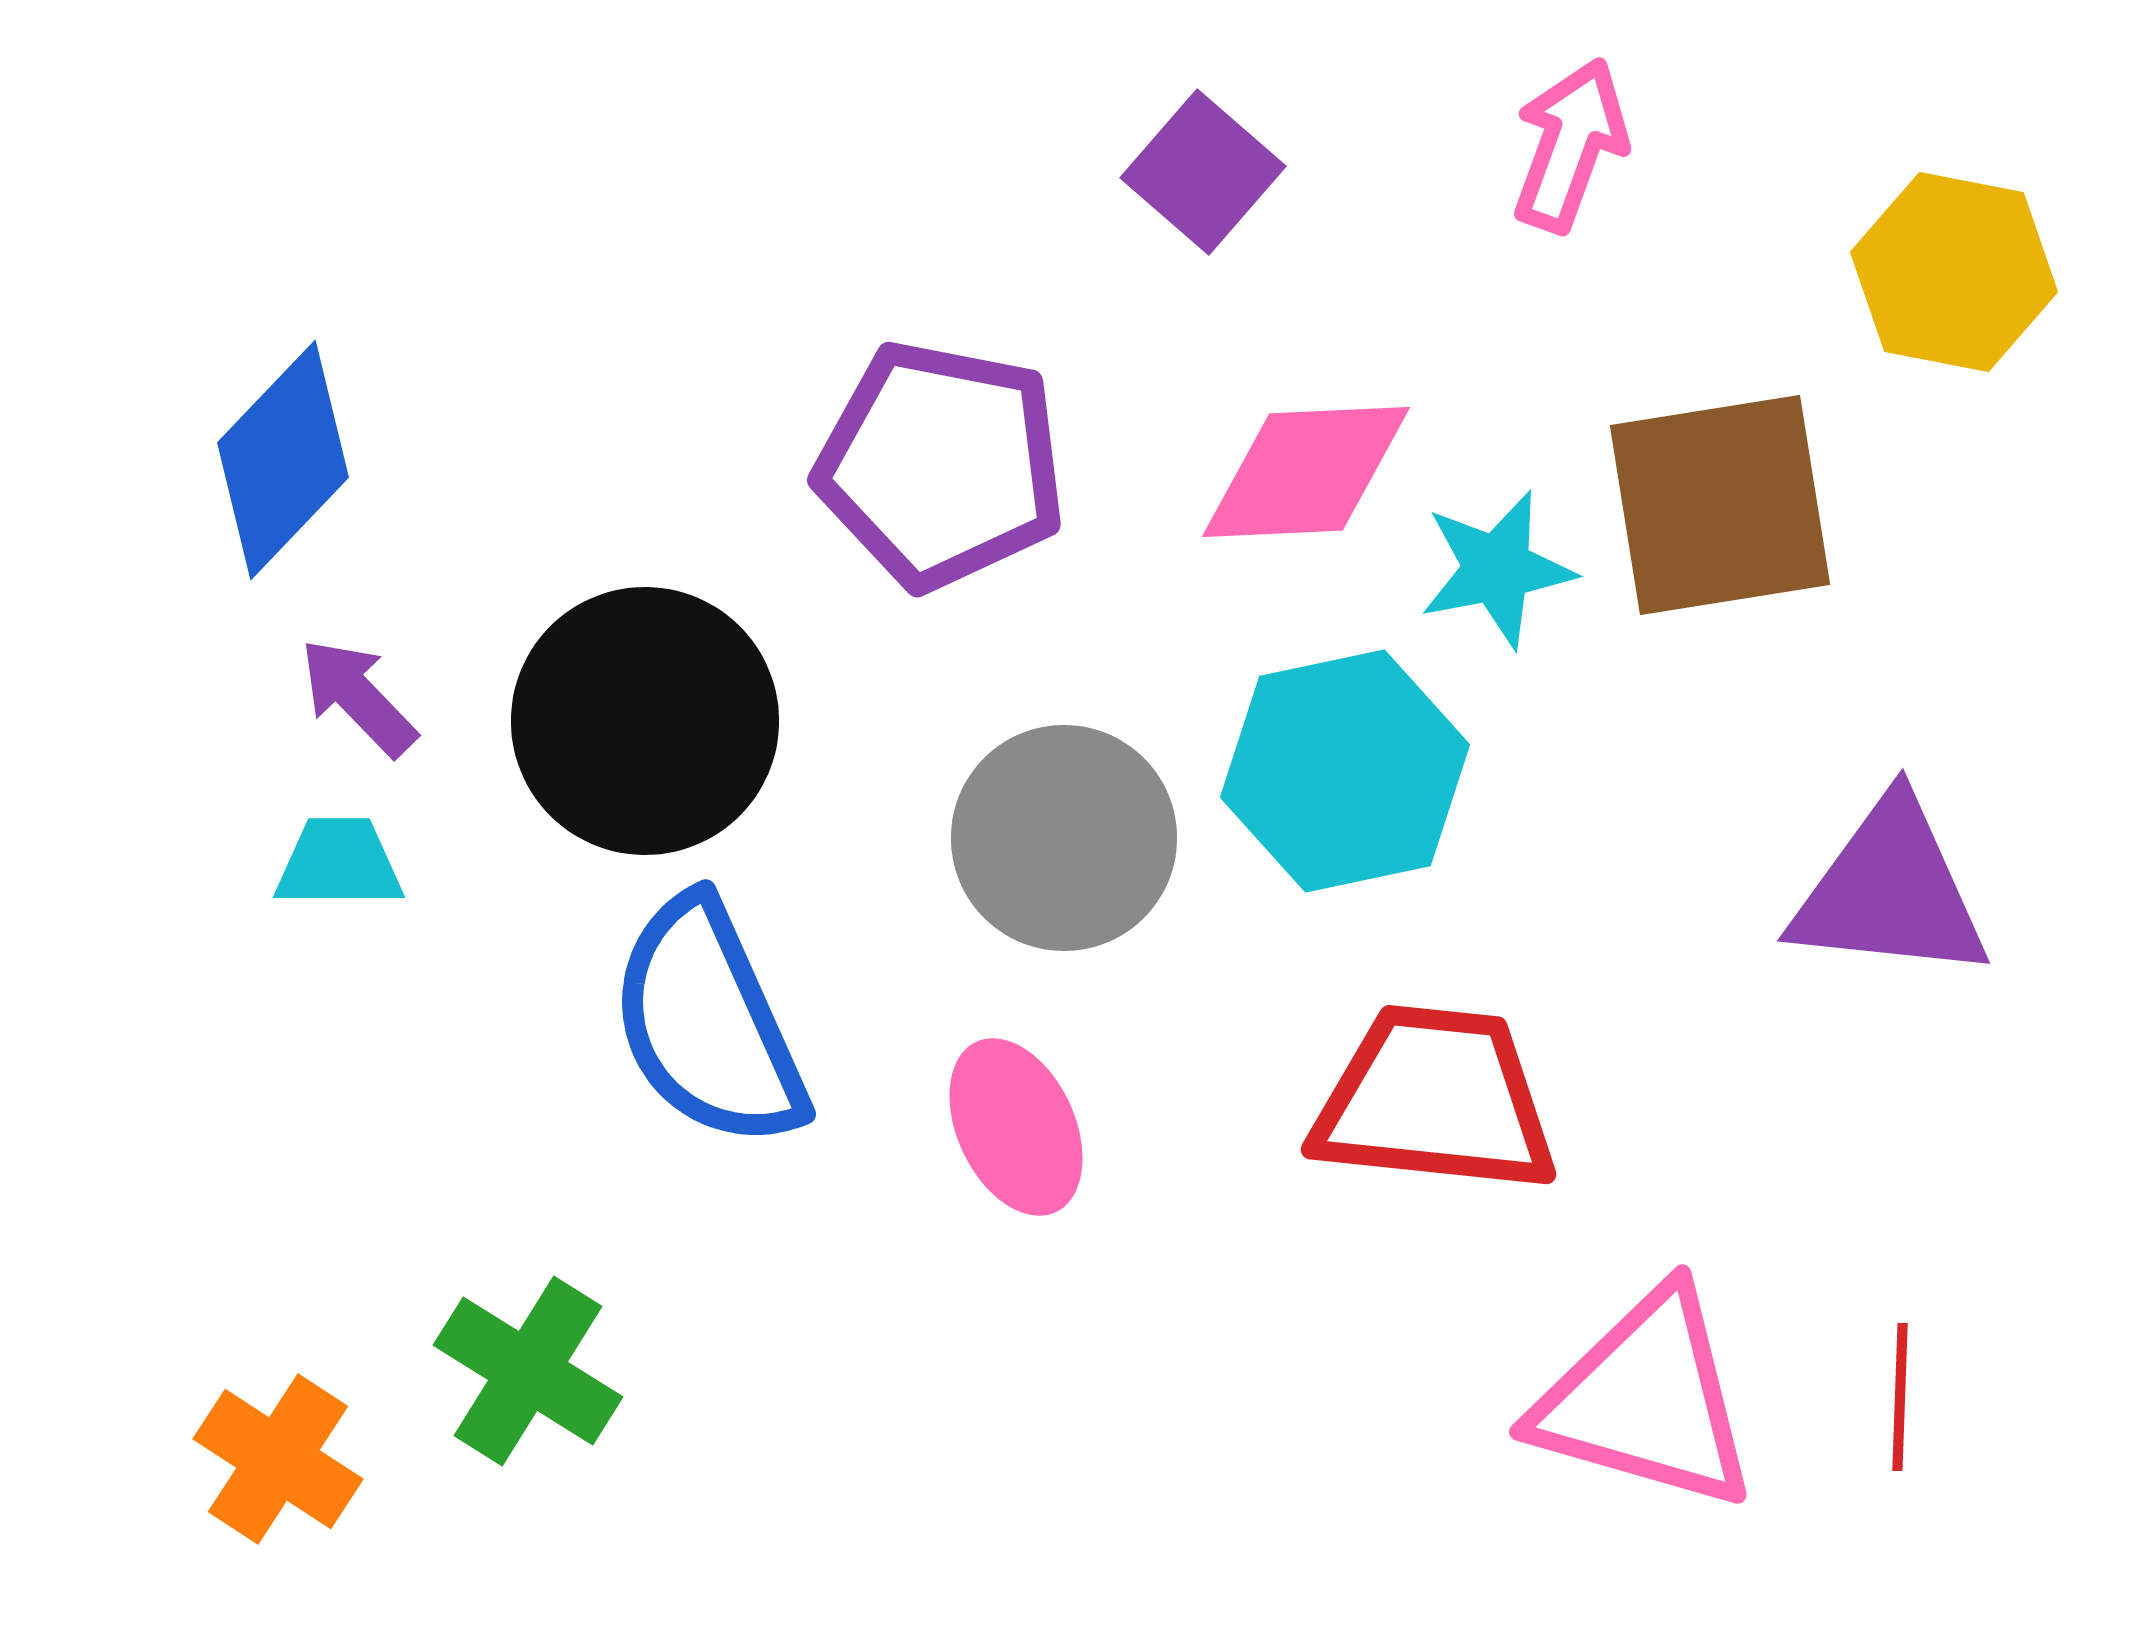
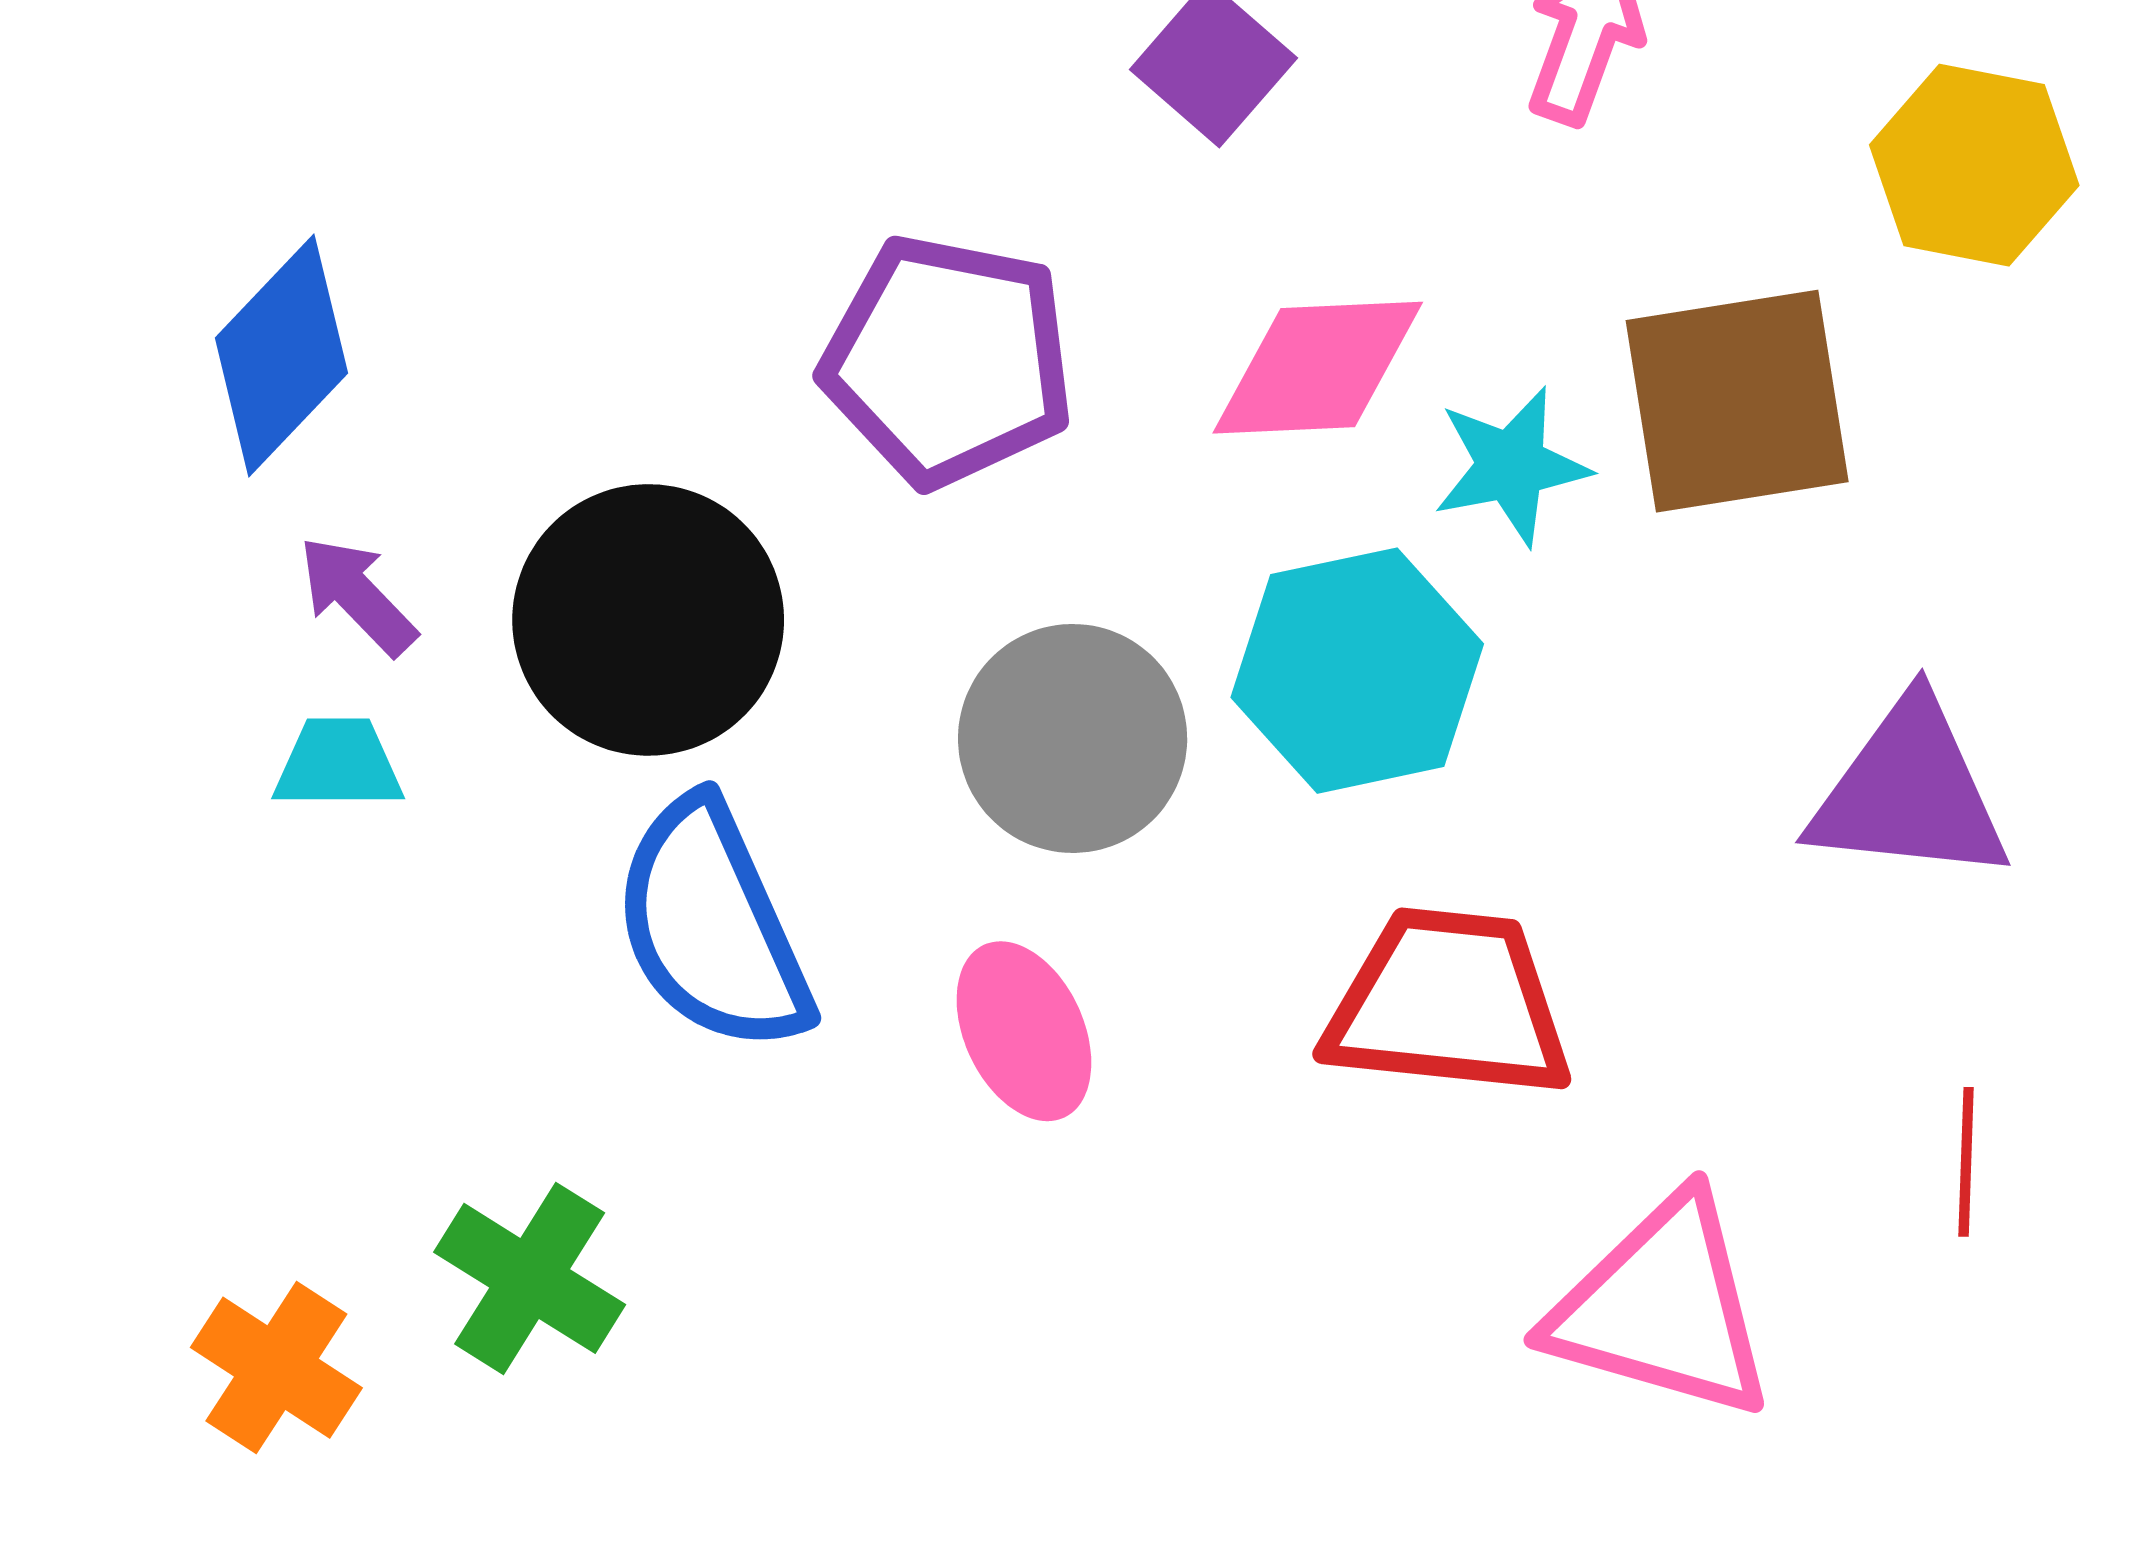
red line: (1900, 1397) -> (1966, 1162), moved

